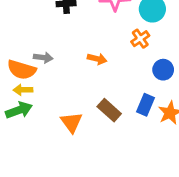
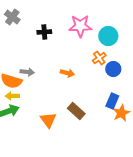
blue circle: (163, 70) -> (113, 69), moved
blue rectangle: (146, 105) -> (112, 101), moved

